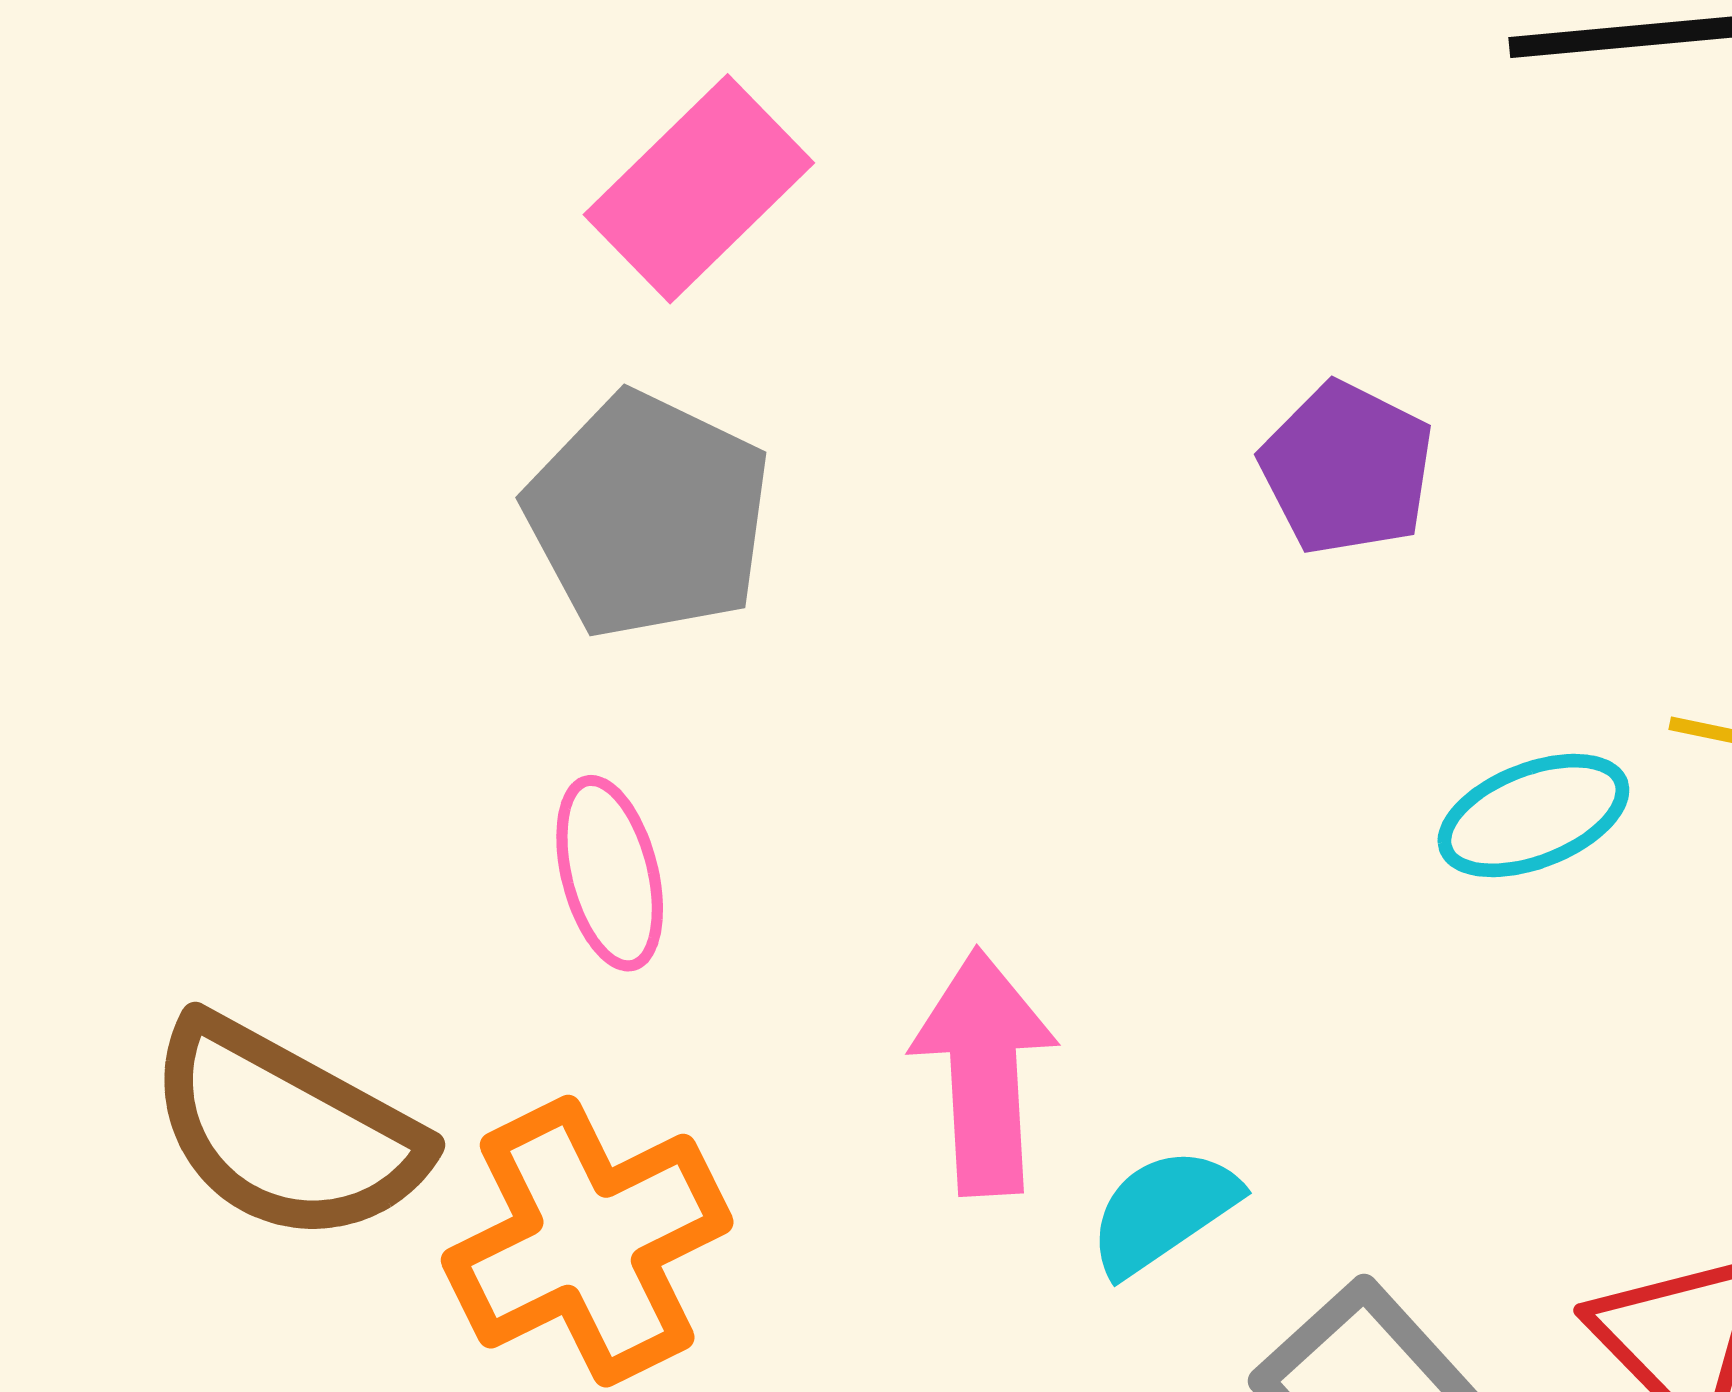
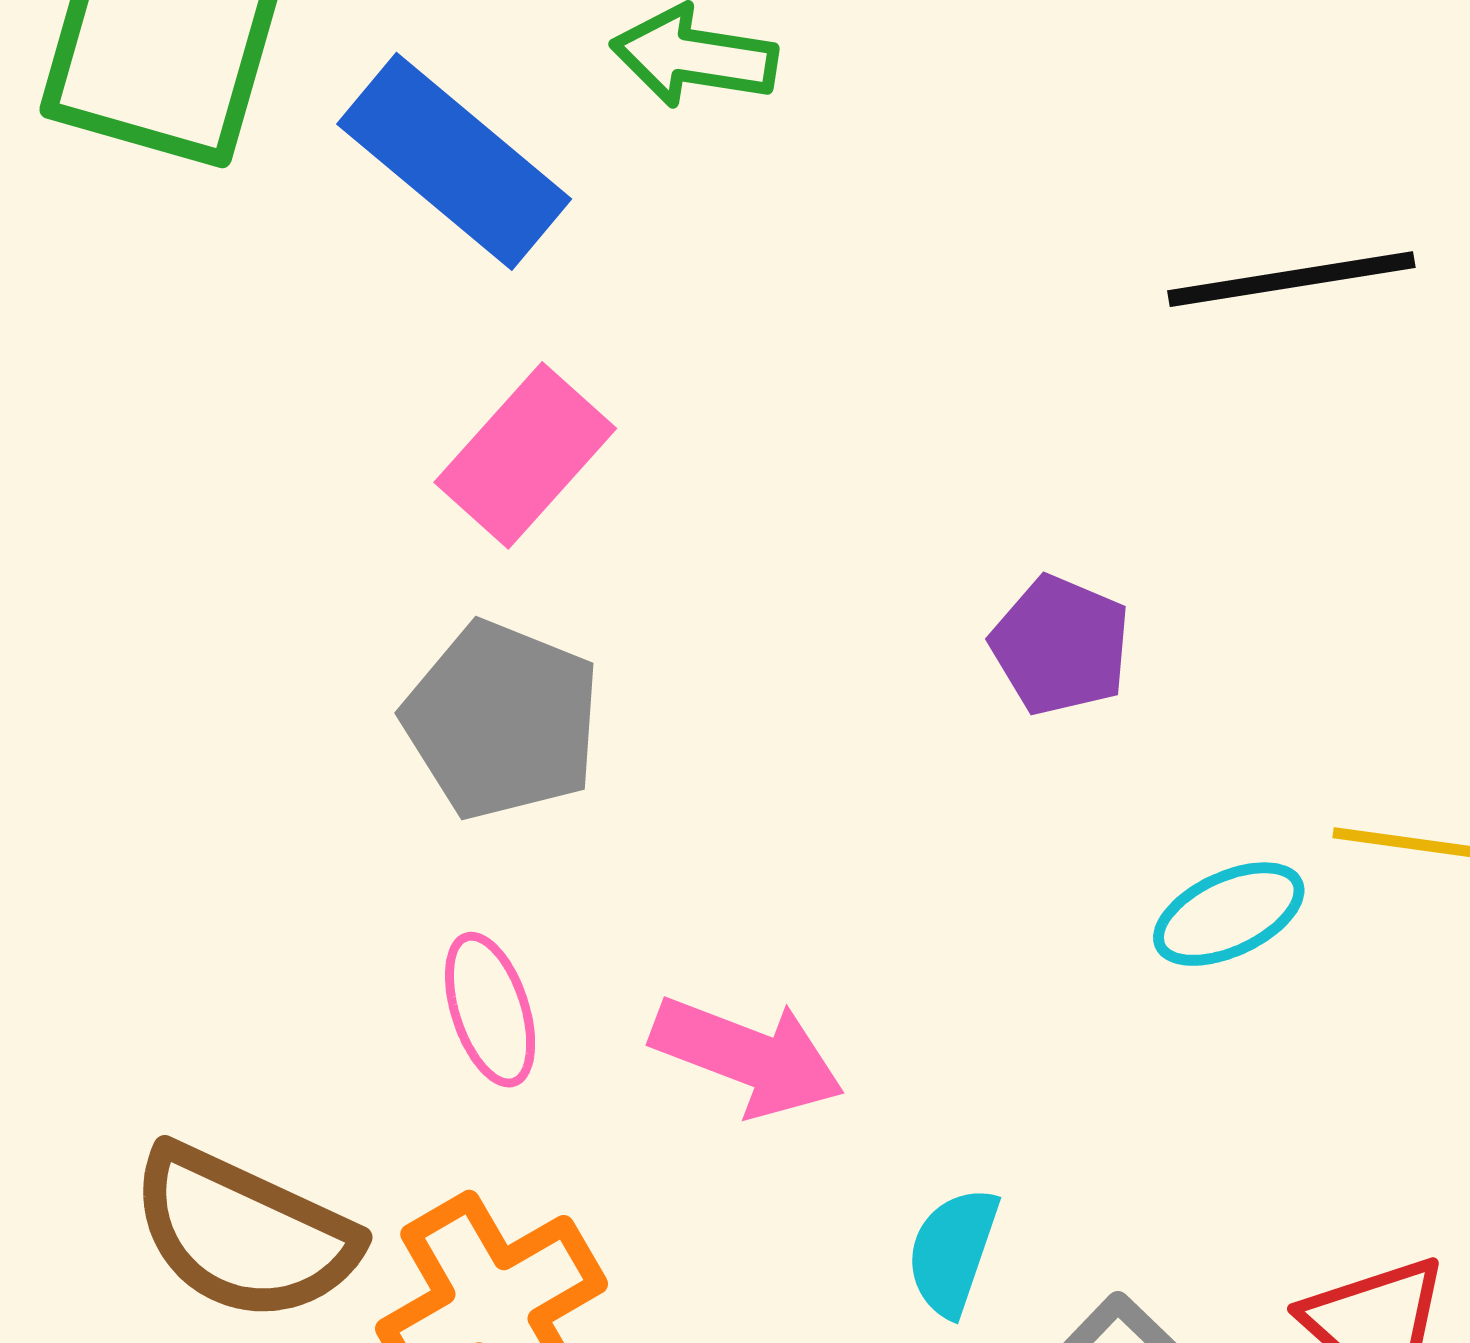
pink arrow: (984, 1072) -> (748, 1056), moved, turned 118
cyan semicircle: (1163, 1211) -> (953, 1251), turned -33

